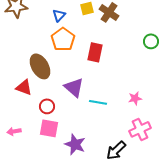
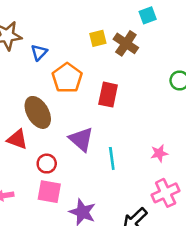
blue triangle: (59, 15) -> (39, 52), moved
cyan line: (98, 102) -> (112, 158), turned 72

